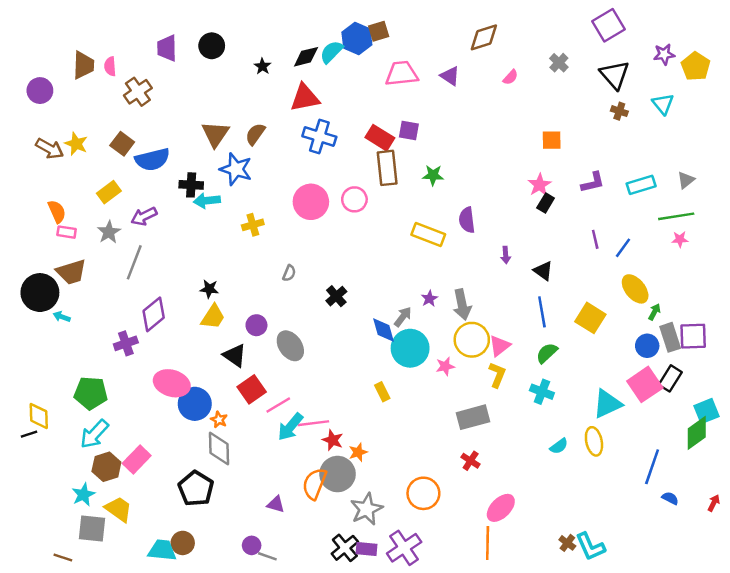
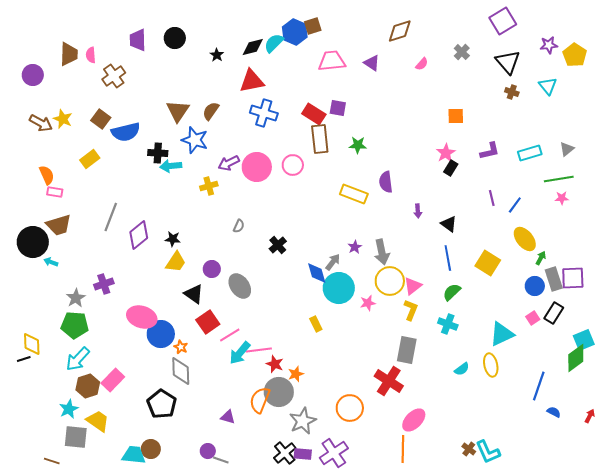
purple arrow: (144, 216) -> (229, 163), moved
gray star: (109, 232) -> (76, 298), moved
purple diamond: (154, 314) -> (139, 235), moved
pink square: (645, 384) -> (533, 318), size x0.5
gray rectangle: (473, 417) -> (407, 350), moved, turned -64
red cross: (471, 461) -> (389, 381), size x1.8

